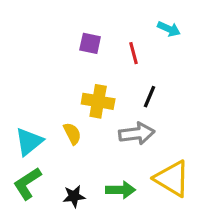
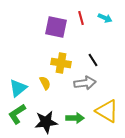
purple square: (90, 43) -> (56, 27), size x1.6
red line: (133, 53) -> (81, 18), moved
black line: (150, 97) -> (93, 60), turned -56
black star: (74, 196) -> (46, 122), size x1.6

